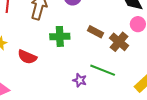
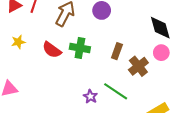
brown rectangle: (96, 32) -> (117, 51), turned 70
red semicircle: (27, 57) -> (52, 50), moved

